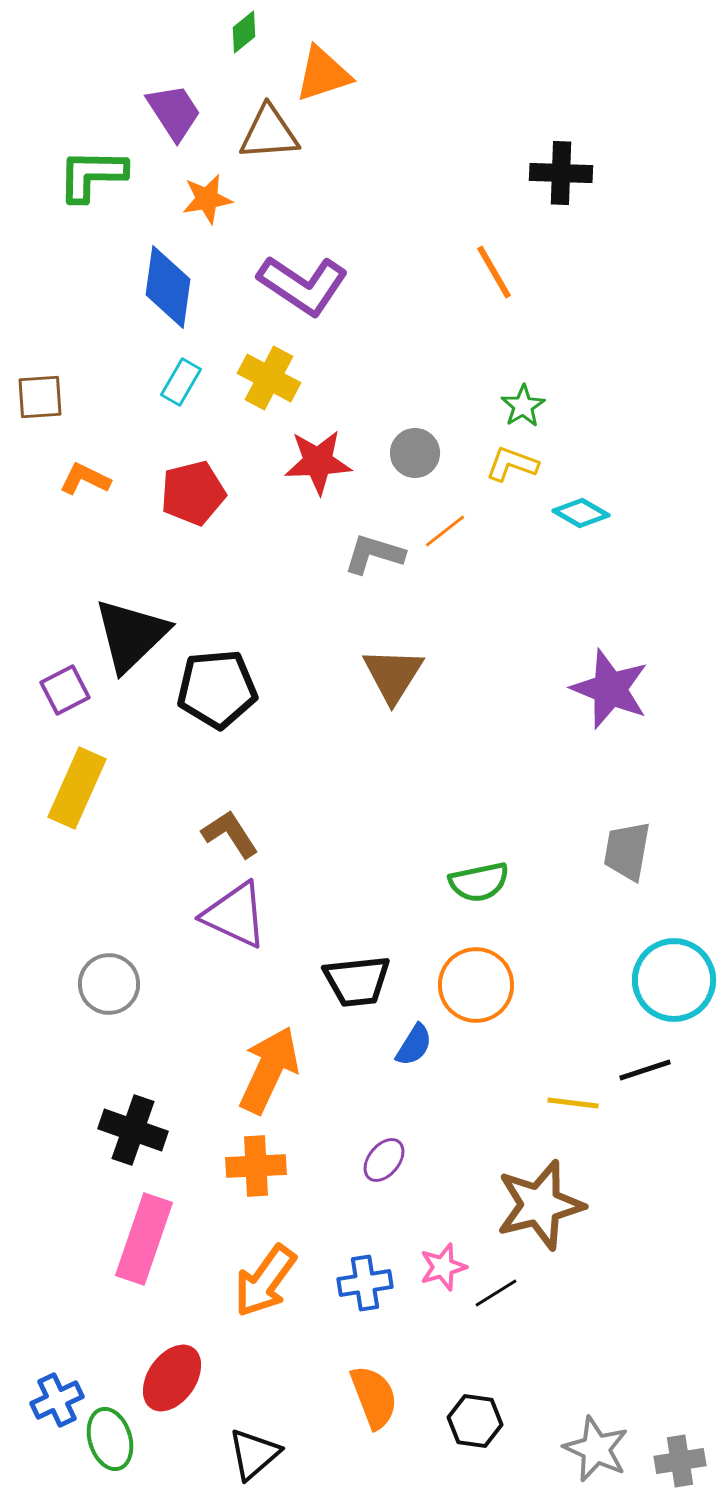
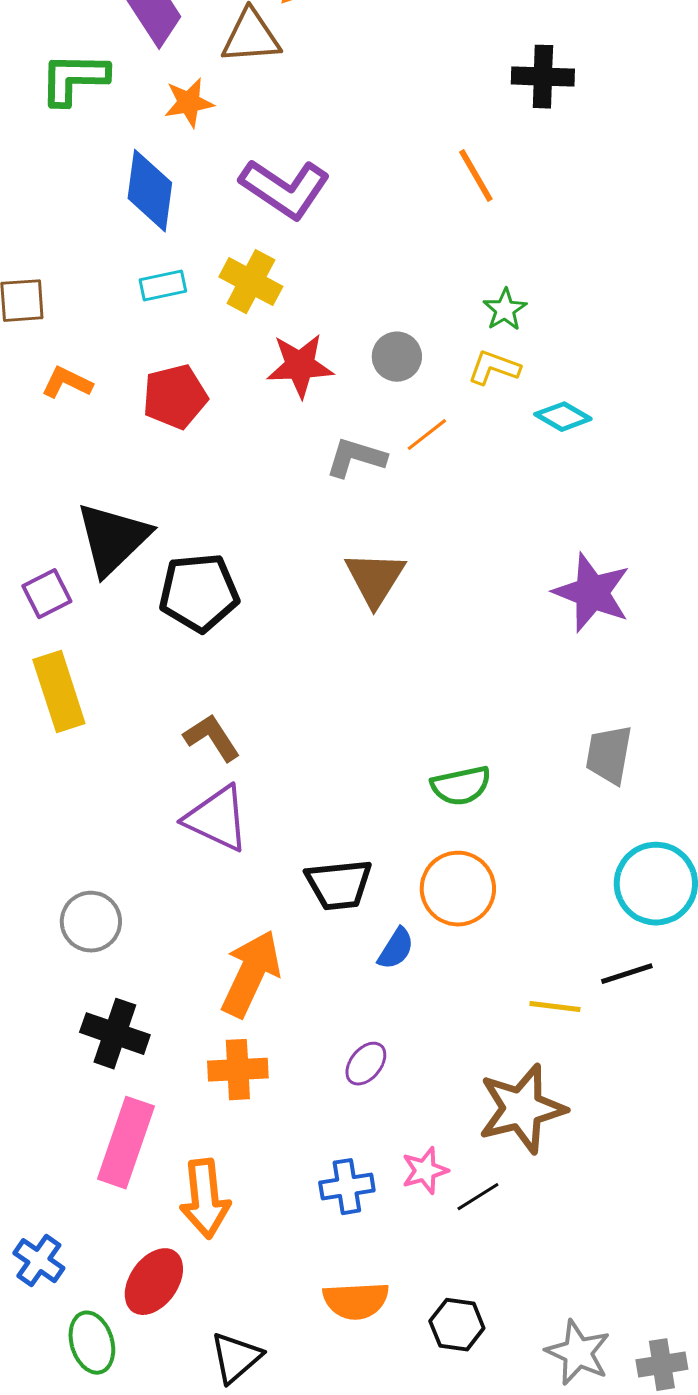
cyan rectangle: (181, 382) -> (163, 286), turned 48
yellow rectangle: (77, 788) -> (59, 692), turned -42
gray circle: (109, 984) -> (91, 922), moved
orange arrow: (265, 1281) -> (205, 1199), moved, turned -42
orange semicircle: (374, 1397) -> (356, 1301), turned 108
blue cross: (57, 1400) -> (39, 1261), moved, turned -30

